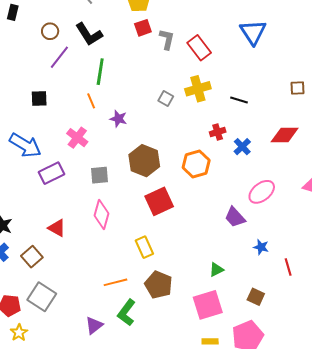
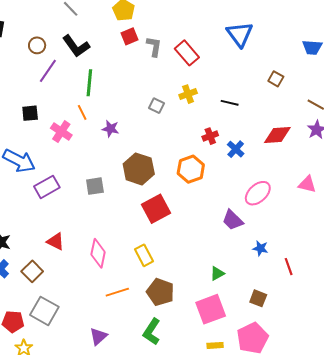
brown square: (298, 88) -> (276, 79), moved, turned 35
yellow cross: (198, 89) -> (188, 94), size x0.7
pink cross: (77, 138) -> (61, 132), moved
pink diamond: (101, 214) -> (98, 253), moved
green L-shape: (127, 313) -> (152, 332), moved

